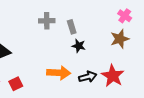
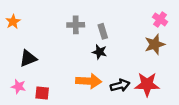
black star: (79, 46) -> (99, 52), moved
red star: (113, 76) -> (147, 84), turned -30
red square: (16, 84) -> (42, 93), turned 32

